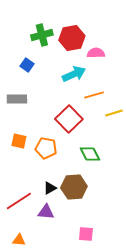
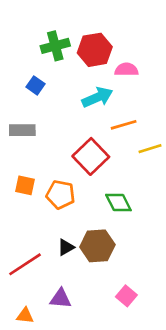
purple triangle: (46, 212) -> (61, 299), moved
pink square: (86, 234) -> (126, 296), moved, turned 35

